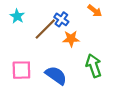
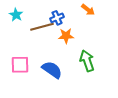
blue cross: (61, 19) -> (57, 18), turned 32
brown line: (45, 29) -> (42, 27), turned 30

